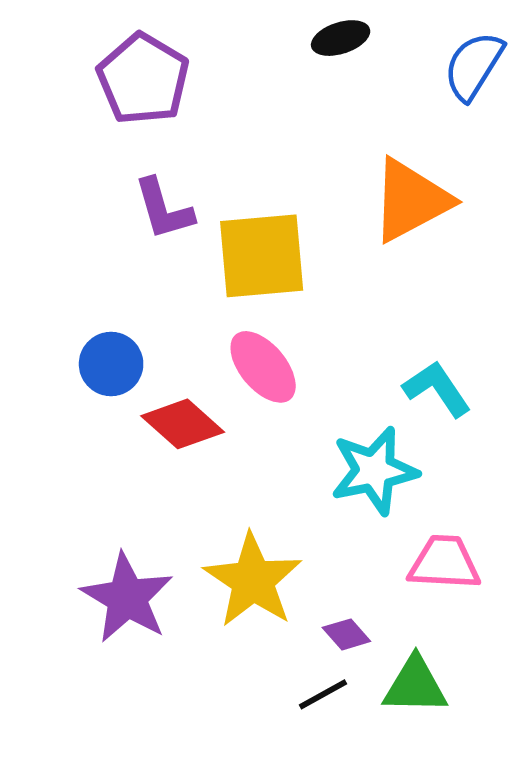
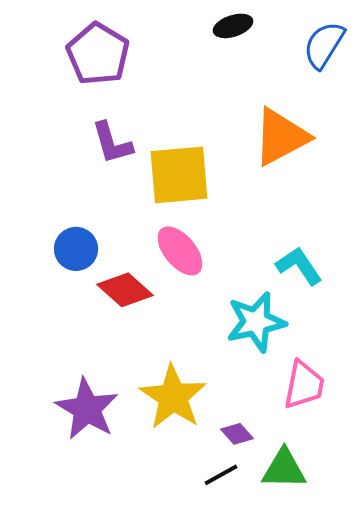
pink trapezoid: (444, 563) -> (304, 385), turned 98

